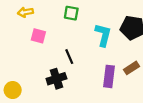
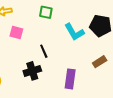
cyan L-shape: (103, 35) -> (74, 32), turned 135
purple rectangle: (109, 76) -> (70, 79), moved

